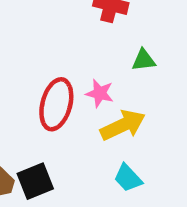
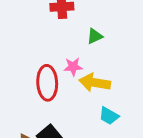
yellow arrow: (123, 125) -> (95, 83), turned -128

